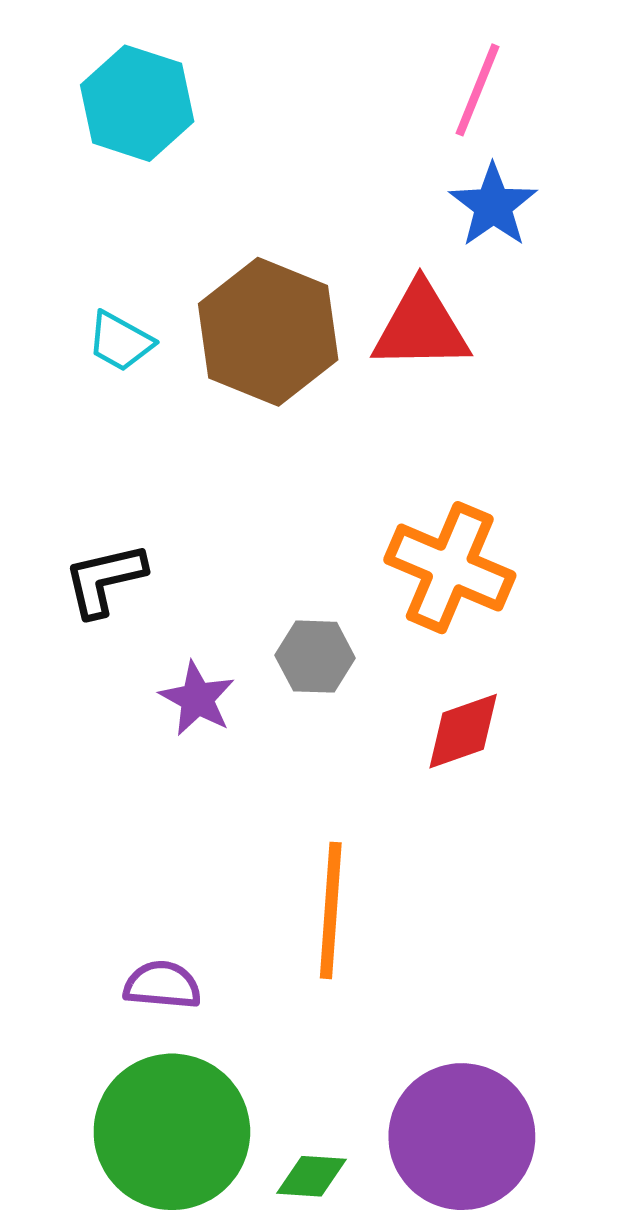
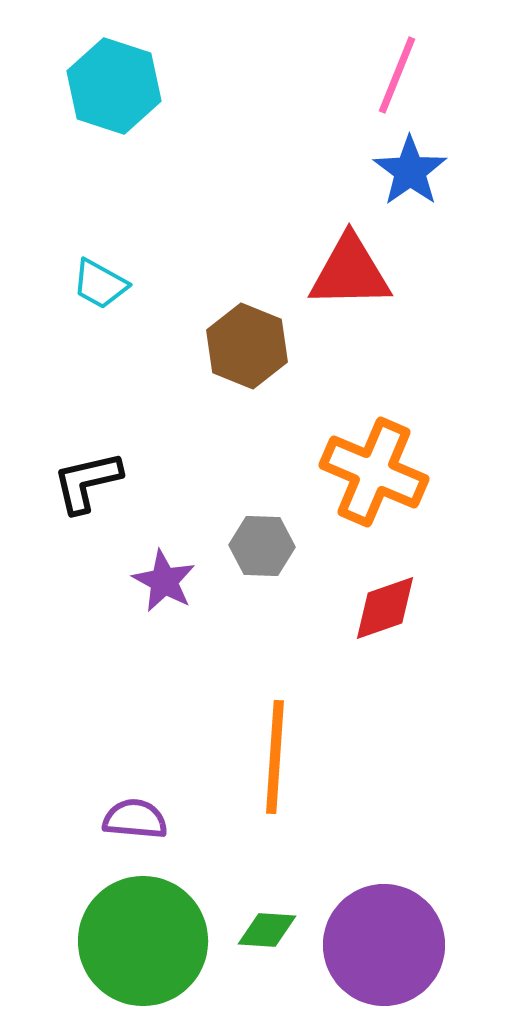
brown hexagon: (268, 332) -> (247, 346), moved, size x0.7
green diamond: (312, 1176) -> (267, 930), moved

